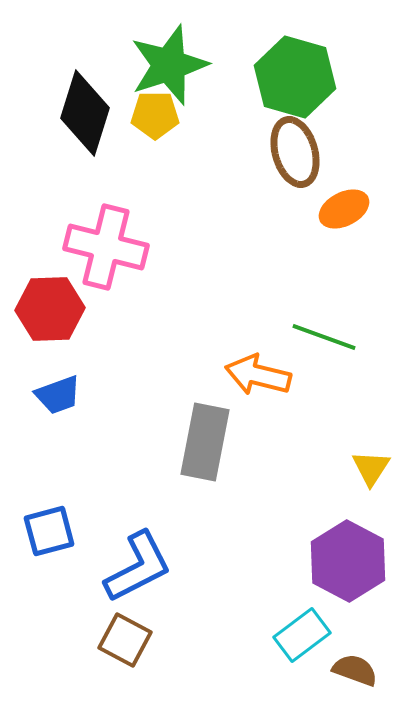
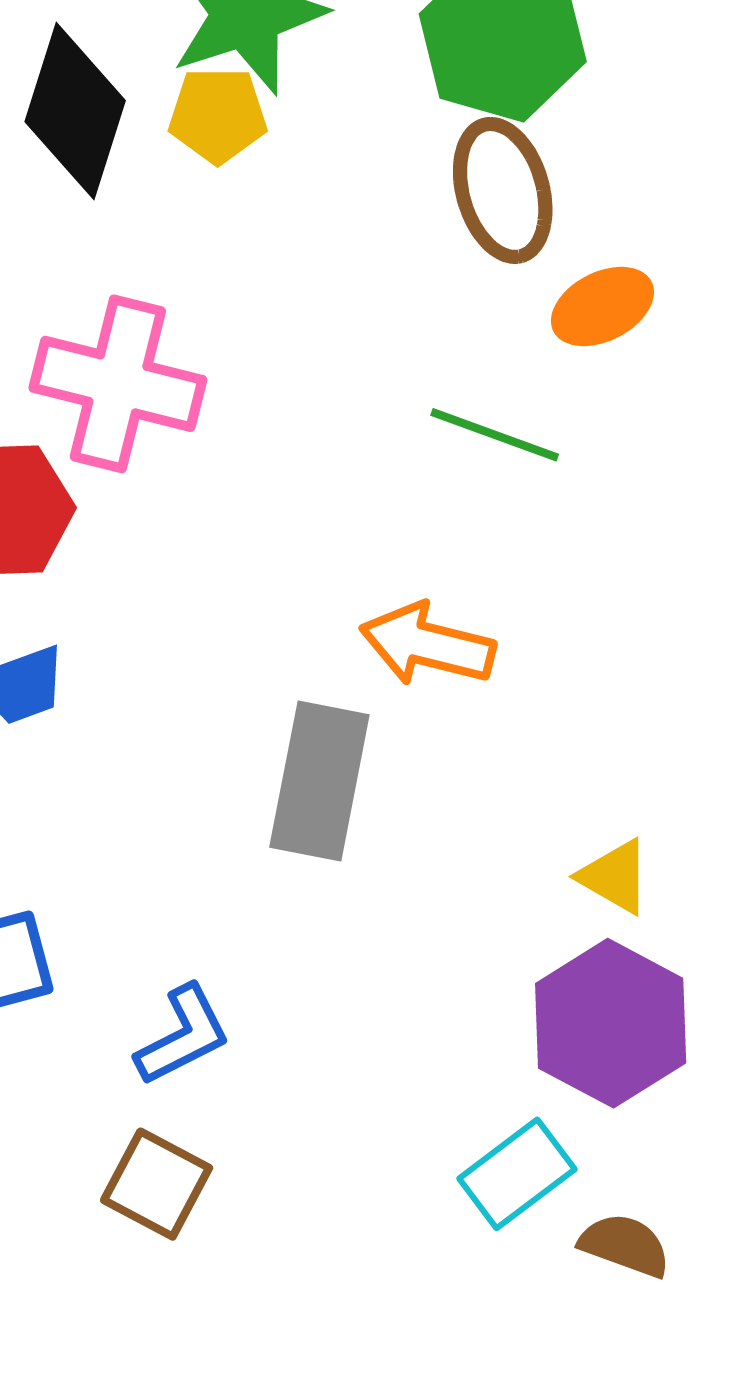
green line: (324, 337) -> (495, 435), moved
yellow triangle: (371, 468) -> (615, 877), moved, turned -33
blue L-shape: (138, 567) -> (183, 1035), size x0.7

